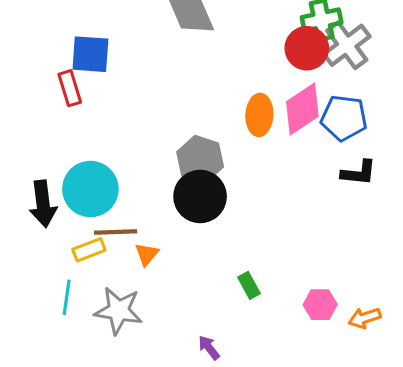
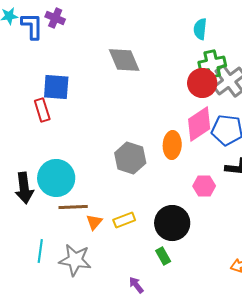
orange ellipse: (259, 115) -> (172, 145), moved
black circle: (200, 196) -> (172, 223), moved
yellow rectangle: (89, 250) -> (124, 220), moved
green rectangle: (249, 285) -> (163, 256), moved
pink hexagon: (320, 305) -> (204, 186), moved

